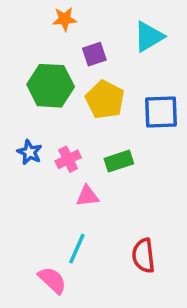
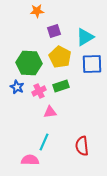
cyan triangle: (149, 37) -> (85, 37), moved
green hexagon: (51, 86) -> (29, 63), moved
green rectangle: (119, 161) -> (61, 86), moved
pink semicircle: (52, 280) -> (30, 160), turned -42

